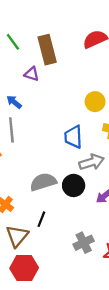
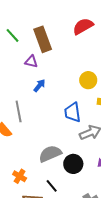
blue arrow: (14, 102) -> (39, 86), moved, turned 96
black circle: (74, 185) -> (73, 164), moved
black line: (41, 219) -> (52, 186), turned -56

